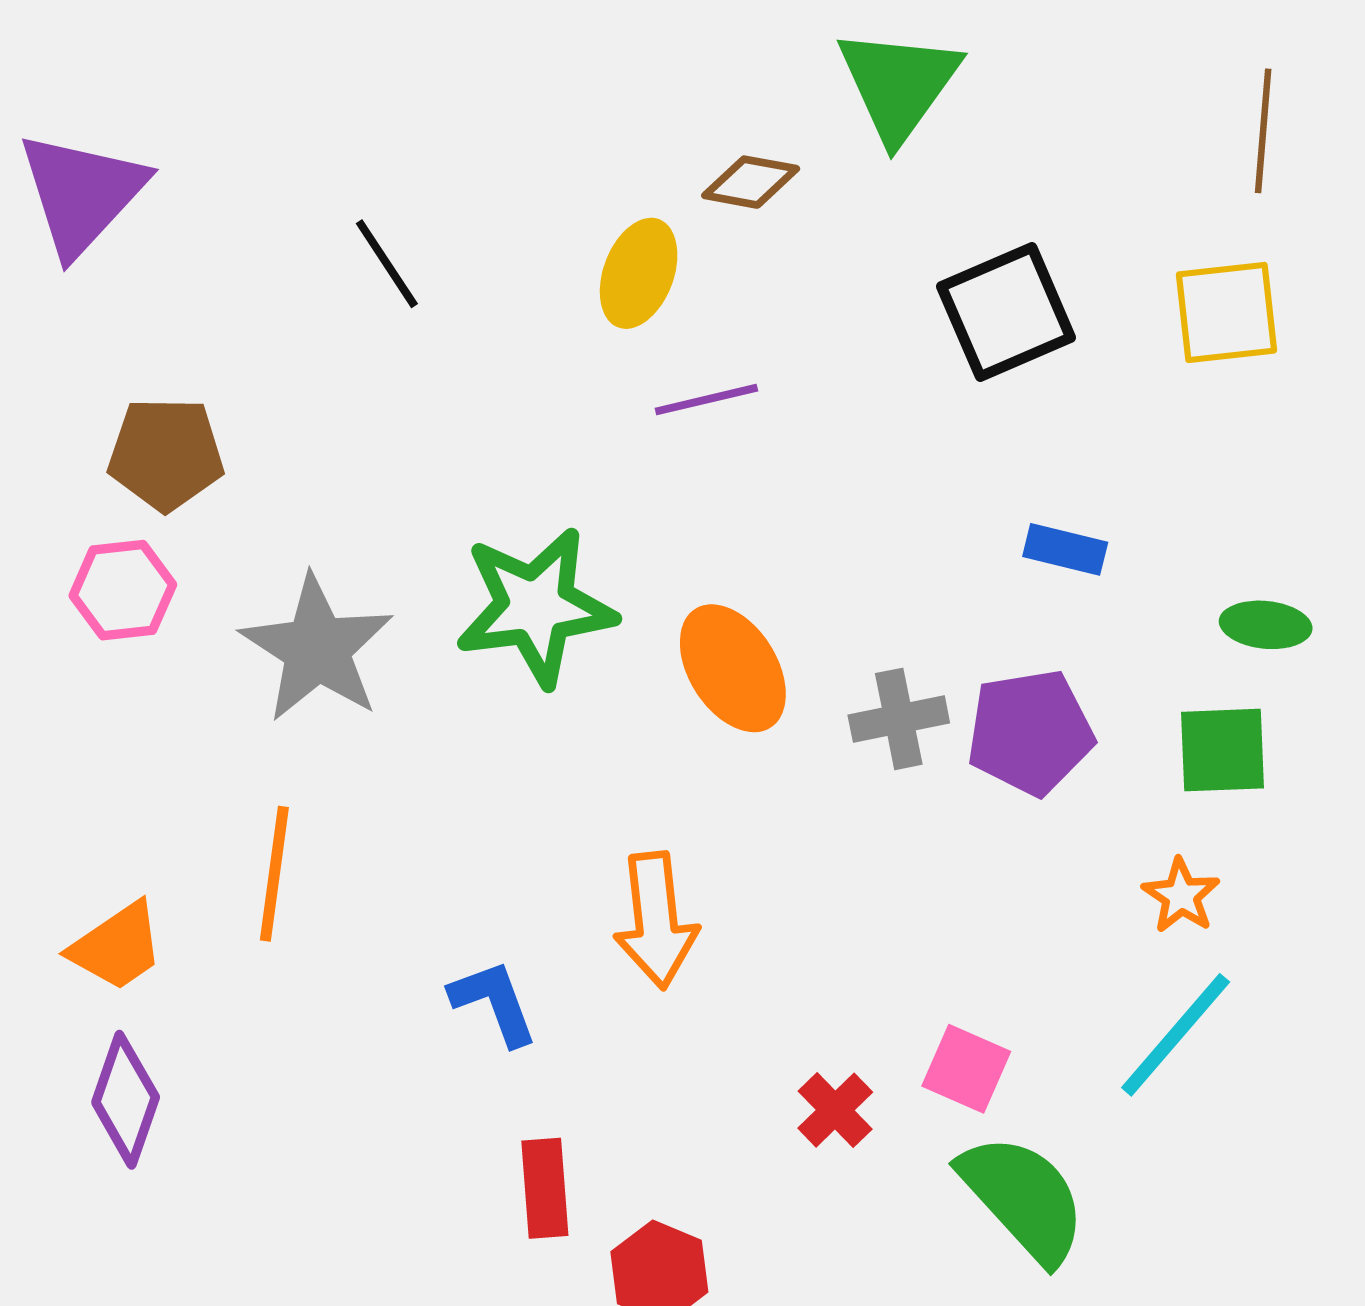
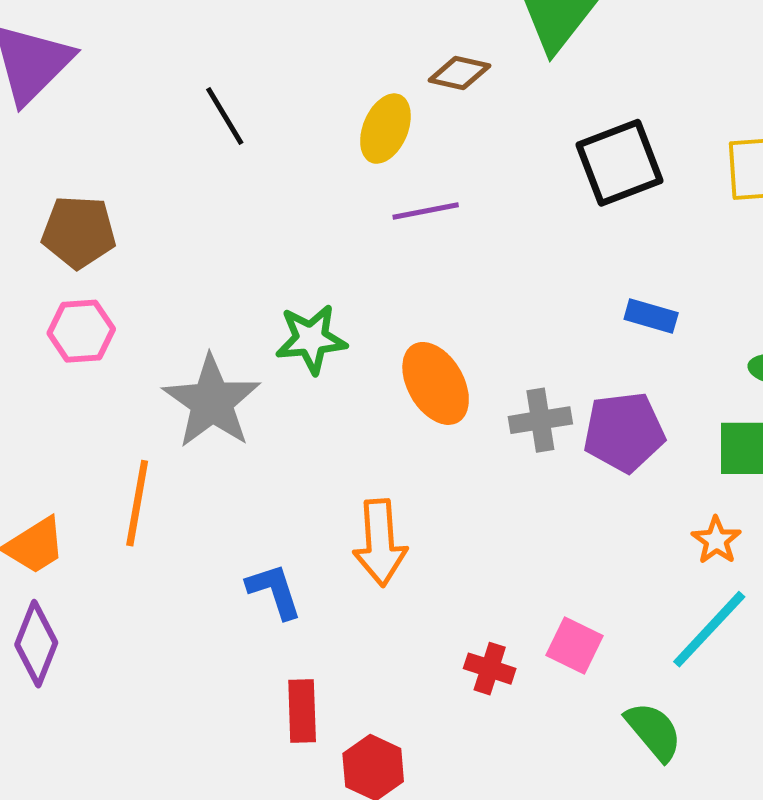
pink hexagon: (123, 590) -> (81, 331), moved
green star: (536, 607) -> (311, 339), size x0.7
gray star: (317, 649) -> (212, 402), moved
red cross: (835, 1110) -> (490, 669), turned -30
green semicircle: (1023, 1198) -> (654, 731), moved, size x0.7

